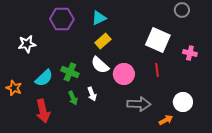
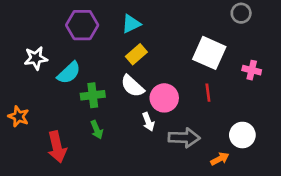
green cross: (70, 72) -> (93, 95), turned -30
cyan semicircle: (44, 78) -> (69, 73), moved
white arrow: (92, 94) -> (148, 122), moved

